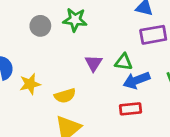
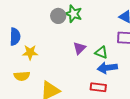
gray circle: (40, 26) -> (58, 16), moved
yellow semicircle: (65, 96) -> (22, 76), moved

